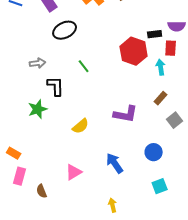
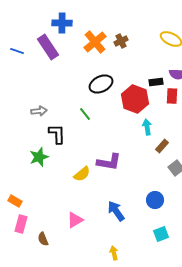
black ellipse: (65, 30) -> (101, 84), moved
cyan arrow: (161, 67) -> (147, 127), moved
purple L-shape: (126, 114) -> (109, 162), moved

